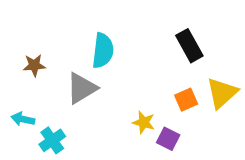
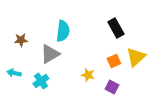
purple square: (168, 139) -> (112, 87), moved
cyan cross: (52, 140) -> (41, 81), moved

